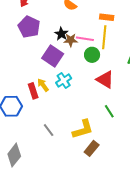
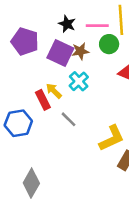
purple pentagon: (29, 27) -> (25, 41), moved
brown star: (71, 40) -> (80, 51), moved
gray line: (49, 130) -> (68, 119), moved

